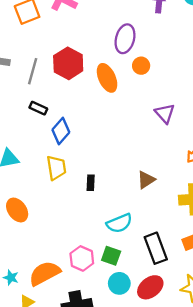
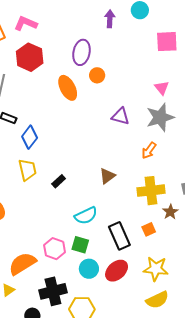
red hexagon: (68, 63) -> (30, 57), moved
purple triangle: (165, 113) -> (120, 116), turned -30
black rectangle: (91, 183) -> (59, 181), turned 48

